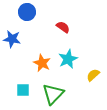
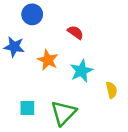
orange star: (42, 63) -> (48, 60), moved
yellow semicircle: (93, 75) -> (111, 90), turned 120

